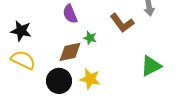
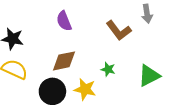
green star: (90, 38) -> (108, 69), moved

